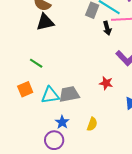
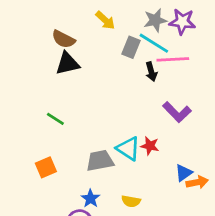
orange square: (25, 89) -> (46, 167), moved
cyan triangle: (50, 95) -> (128, 149), moved, turned 42
yellow semicircle: (92, 124) -> (131, 201), turned 80

